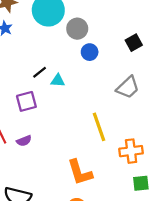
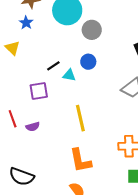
blue circle: (90, 52) -> (88, 62), moved
yellow line: (99, 127) -> (80, 118), moved

